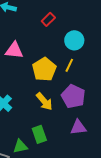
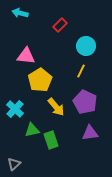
yellow pentagon: (44, 69) -> (40, 80), moved
green triangle: (20, 146) -> (32, 130), moved

